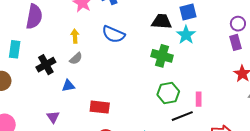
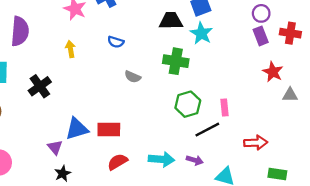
blue semicircle: (113, 34) -> (116, 42), size x0.6
gray semicircle: (76, 58) -> (133, 77), moved, turned 72
blue triangle: (68, 86) -> (77, 129), moved, size x1.5

